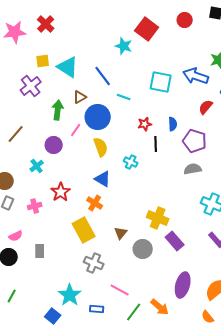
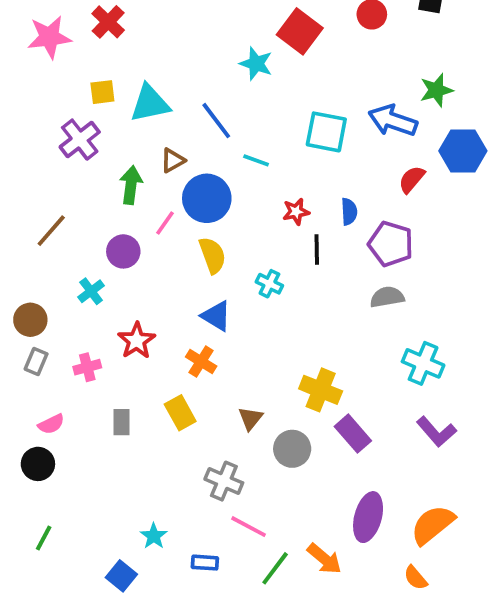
cyan triangle: (68, 67) -> (150, 103), turned -45
yellow rectangle: (84, 230) -> (180, 413), size x0.7
gray rectangle: (40, 251) -> (121, 422), moved
gray cross: (94, 263) -> (224, 481), moved
cyan star: (70, 295) -> (154, 536), size x0.6

